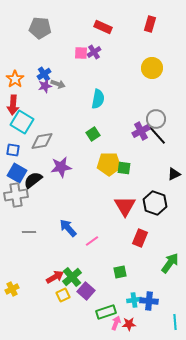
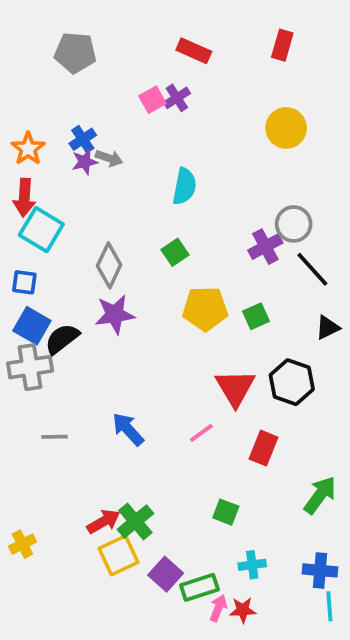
pink square: (81, 53) -> (152, 100), turned -32
black line: (157, 135) -> (312, 269), moved
gray diamond: (42, 141) -> (109, 265), moved, turned -55
green square: (124, 168) -> (256, 316), moved, turned -32
pink line: (92, 241) -> (201, 433), moved
green square: (120, 272) -> (226, 512), turned 32
purple square: (86, 291) -> (166, 574), moved
yellow square: (63, 295) -> (119, 555), size x1.5
blue cross: (149, 301) -> (320, 570), moved

